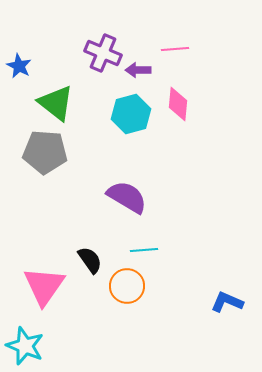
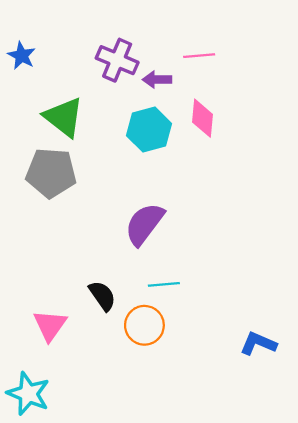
blue star: (19, 66) -> (22, 56), moved
purple semicircle: (127, 197) -> (144, 224), turned -84
pink triangle: (44, 286) -> (50, 325), size x0.7

